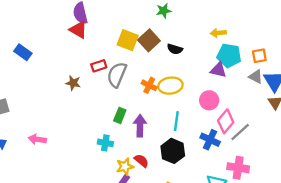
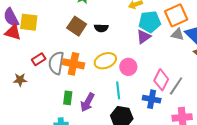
yellow square: (128, 40) -> (29, 22), moved
orange square: (259, 56) -> (176, 15), size x1.6
purple triangle: (218, 70) -> (144, 37), turned -35
orange cross: (149, 85) -> (73, 64), moved, size x1.5
pink circle: (209, 100) -> (128, 67), moved
purple arrow: (140, 126) -> (87, 102), turned -138

